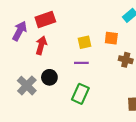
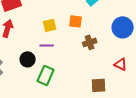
brown cross: (126, 60) -> (90, 42), turned -32
black circle: (49, 77) -> (28, 59), moved

